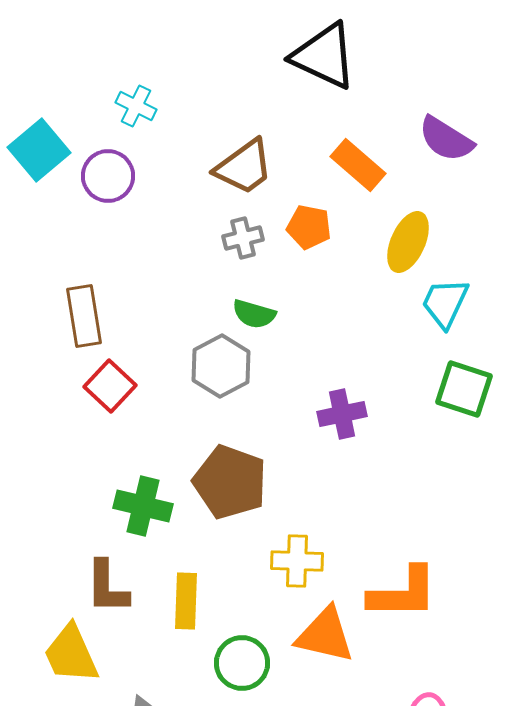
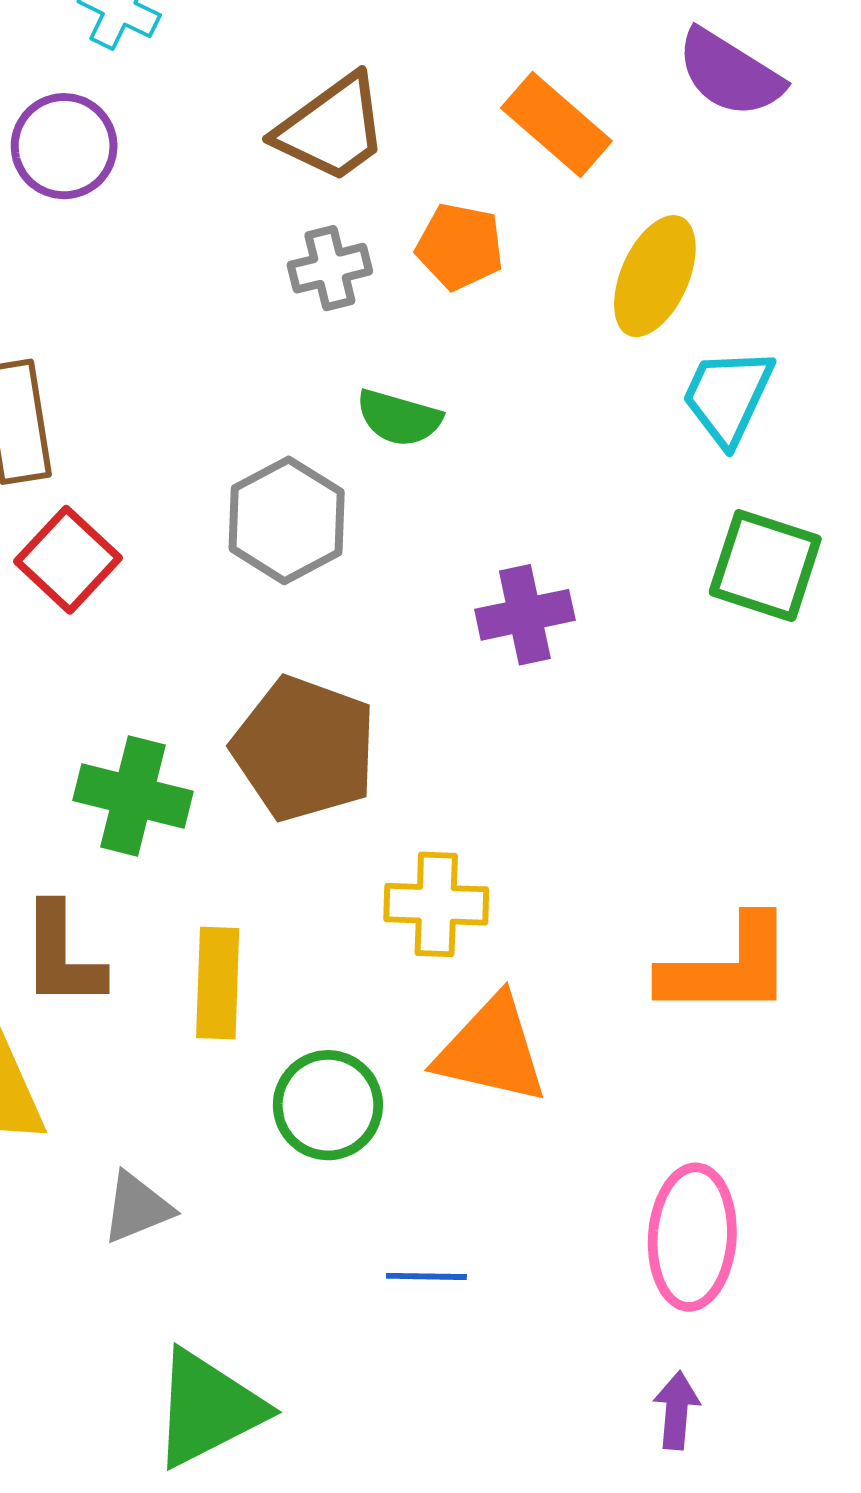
green semicircle: (254, 314) -> (399, 418), moved
orange L-shape: (403, 593) -> (728, 967), moved

